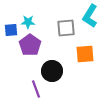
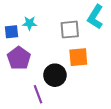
purple pentagon: (30, 45) -> (19, 58), moved
orange square: (85, 54) -> (78, 57), moved

